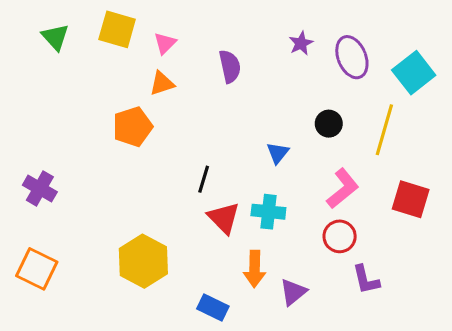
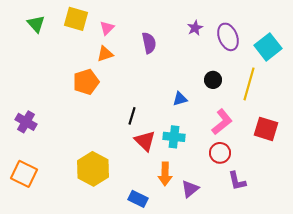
blue triangle: (278, 153) -> (180, 99), turned 35

